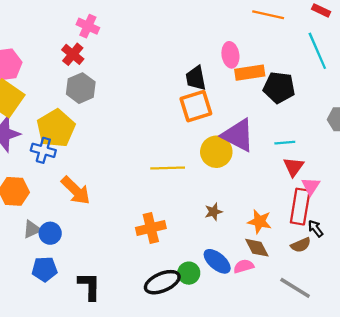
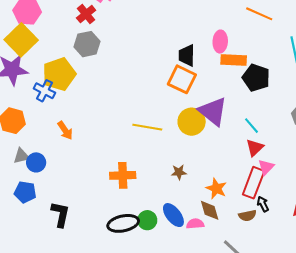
orange square: (196, 106) -> (182, 79), turned 32
cyan line: (285, 143) -> (251, 126), turned 42
orange arrow: (76, 190) -> (65, 130), size x0.7

